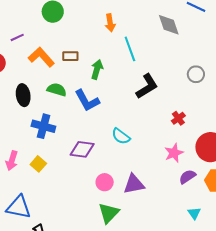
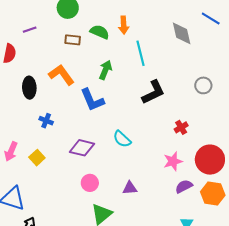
brown rectangle: (70, 56) -> (73, 40), moved
orange L-shape: (41, 57) -> (61, 75), moved
green semicircle: (57, 90) -> (100, 32), moved
blue cross: (43, 126) -> (46, 121), size x0.6
pink circle: (105, 182) -> (90, 183), moved
purple triangle: (134, 184) -> (130, 188), size x0.7

